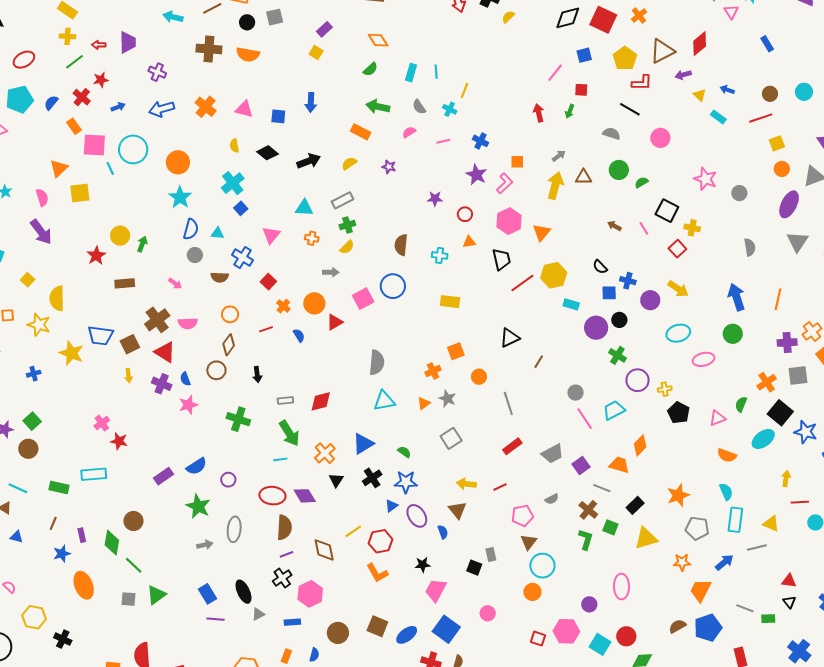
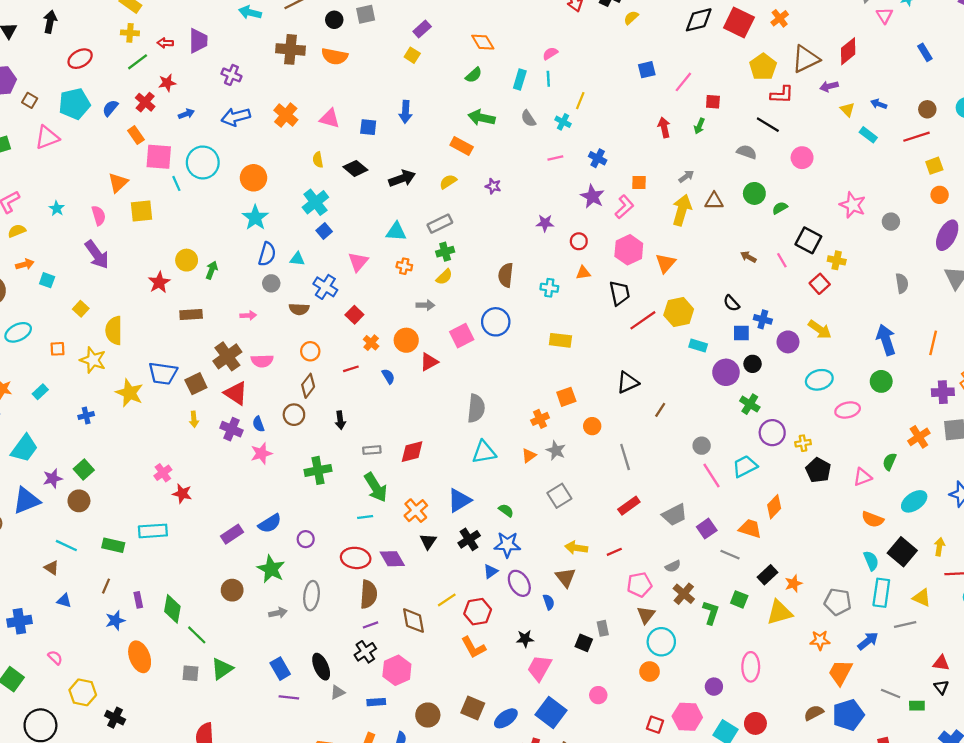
blue square: (584, 55) -> (647, 70), moved
pink semicircle: (409, 132) -> (550, 53), moved
pink arrow: (175, 284) -> (248, 315), turned -40
black square: (780, 413) -> (902, 552), moved
green cross: (238, 419) -> (318, 470), turned -30
orange star: (678, 495) -> (794, 584), moved, size x0.7
brown cross: (588, 510) -> (684, 594), moved
brown circle: (133, 521) -> (232, 590), moved

